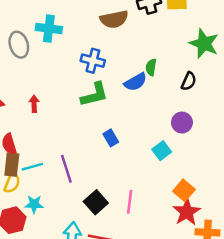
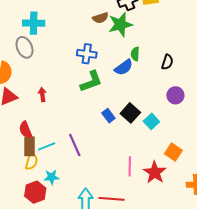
brown semicircle: (114, 19) -> (100, 18), size x0.7
cyan cross: (49, 29) -> (34, 23), moved
green star: (204, 44) -> (120, 25), moved, turned -30
purple circle: (182, 123) -> (175, 95), moved
black square: (96, 202) -> (130, 113), moved
red star: (187, 212) -> (155, 172), moved

